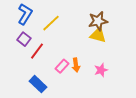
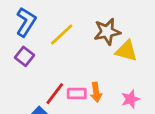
brown star: (98, 21) -> (107, 32), moved
red line: (37, 51) -> (55, 94), moved
pink rectangle: (62, 66) -> (77, 94), turned 48

